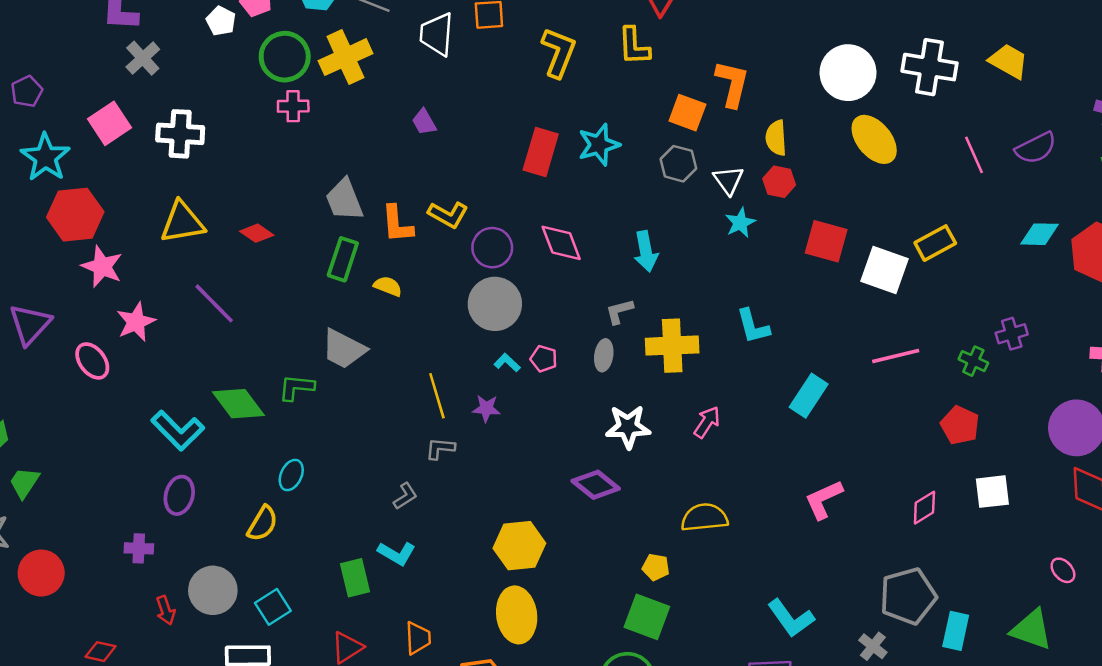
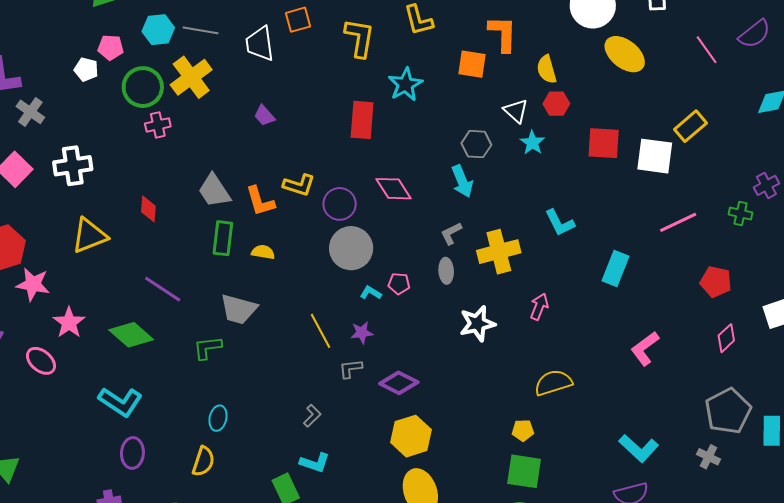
cyan star: (599, 145) -> (405, 84), moved
gray hexagon: (678, 164) -> (476, 144), moved
red diamond: (257, 233) -> (148, 209), moved, turned 72
purple line: (214, 303) -> (163, 289), moved
green diamond: (238, 404) -> (131, 335), moved
red pentagon: (960, 425) -> (716, 282), moved
gray L-shape: (440, 448) -> (351, 369), moved
purple diamond: (596, 485) -> (399, 383), moved

